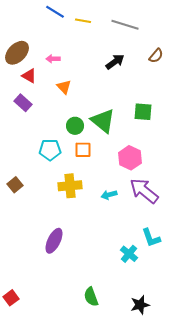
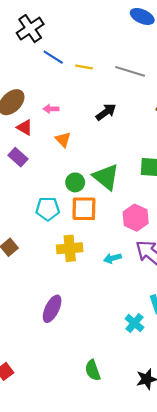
black arrow: (115, 62) -> (106, 112), moved
orange square: (83, 150) -> (84, 209), size x1.4

